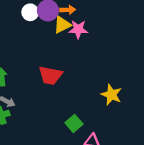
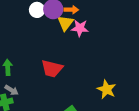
yellow triangle: (62, 25) -> (65, 23), turned -30

